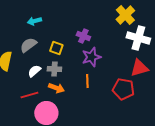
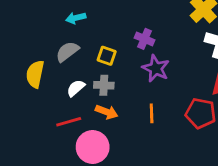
purple star: (91, 57) -> (156, 68), turned -30
orange line: (87, 81) -> (152, 113), moved

